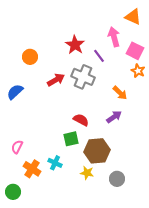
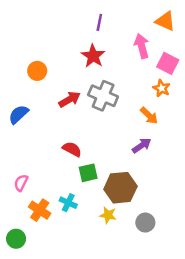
purple line: (99, 56) -> (99, 22), moved, turned 48
orange star: (138, 71) -> (162, 88), moved
red semicircle: (81, 120) -> (72, 149), moved

